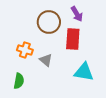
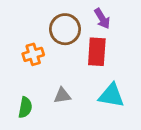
orange cross: (25, 50) -> (33, 54), moved, turned -35
gray triangle: (46, 60) -> (62, 96), moved, turned -48

